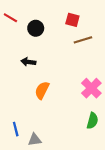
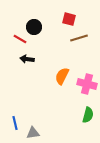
red line: (10, 18) -> (20, 39), moved
pink cross: (91, 88) -> (87, 84), turned -30
orange semicircle: (42, 90) -> (62, 76), moved

